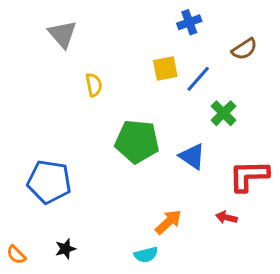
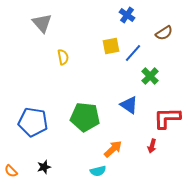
blue cross: (189, 22) -> (127, 15), turned -35
green pentagon: (137, 141) -> (85, 117), moved
red arrow: (226, 217) -> (152, 146), turned -88

